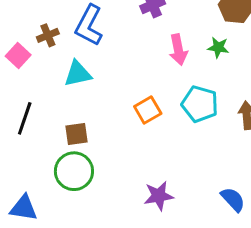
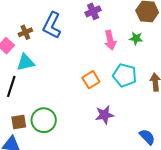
cyan triangle: (78, 74) -> (26, 62), moved
brown square: (77, 134) -> (19, 122), moved
purple star: (159, 196) -> (104, 115), moved

